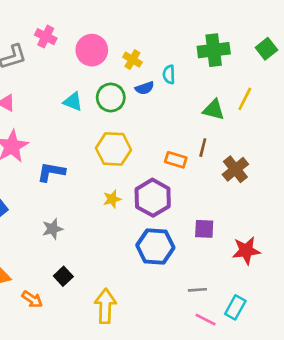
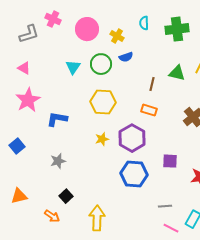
cyan semicircle: (169, 74) -> (144, 23), moved
cyan triangle: (73, 102) -> (73, 67), turned 42
brown line: (203, 148) -> (152, 84), moved
orange arrow: (32, 299) -> (52, 216), moved

